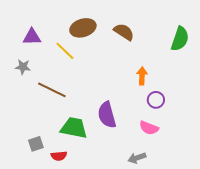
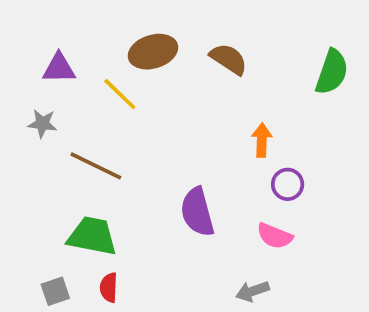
green trapezoid: (74, 128) -> (92, 236), moved
gray square: (36, 144) -> (55, 291), moved
red semicircle: (59, 156) -> (109, 288), turned 98

